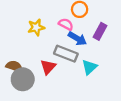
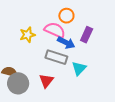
pink semicircle: (66, 24) -> (55, 30), size x1.5
red triangle: (48, 67) -> (46, 81), moved

